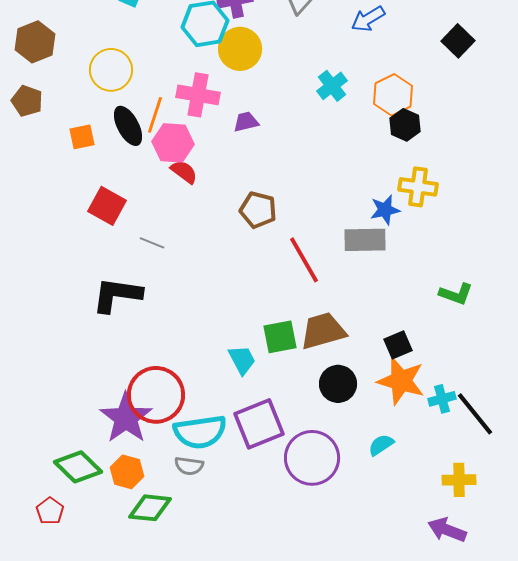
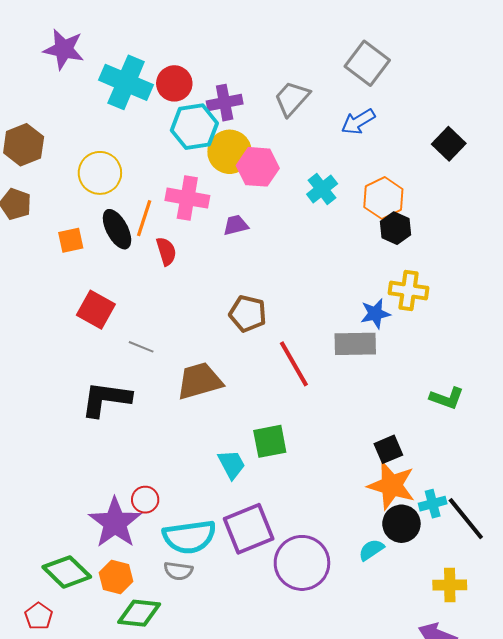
pink hexagon: (173, 143) -> (258, 167), moved
red semicircle: (184, 172) -> (166, 251), moved, turned 36
brown trapezoid: (323, 331) -> (199, 381), moved
black circle: (338, 384) -> (401, 524), moved
red circle: (156, 395) -> (145, 500), size x0.5

